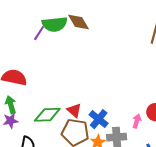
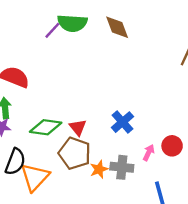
brown diamond: (78, 22) -> (117, 27), moved
blue cross: (99, 119) -> (122, 122), moved

